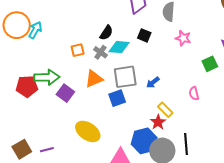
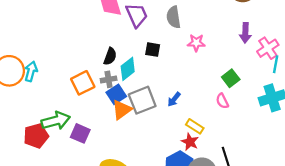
cyan diamond: (119, 47) -> (128, 69), turned -30
orange square: (78, 50) -> (83, 83), size x1.5
gray cross: (100, 52) -> (109, 79), turned -32
green square: (210, 64) -> (231, 78), moved
orange triangle: (94, 79) -> (122, 110), moved
blue square: (117, 98) -> (116, 94), moved

